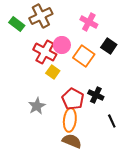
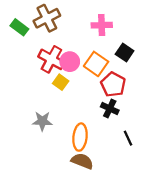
pink cross: (89, 22) -> (102, 25), turned -30
pink circle: (62, 45) -> (70, 62), moved
red pentagon: (73, 99) -> (113, 84), moved
gray star: (37, 106) -> (42, 121), turned 30

